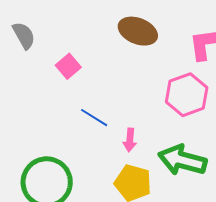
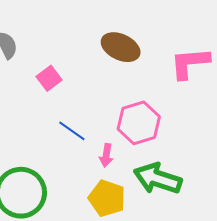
pink hexagon: (187, 95) -> (139, 123), moved

